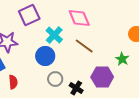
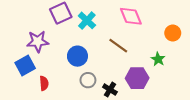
pink diamond: (79, 18) -> (131, 16), moved
cyan cross: (54, 35) -> (87, 20), moved

